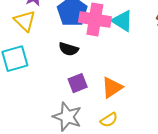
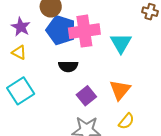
yellow triangle: (25, 21) -> (19, 53), size x0.7
cyan triangle: (122, 21) -> (121, 43), moved, turned 45

